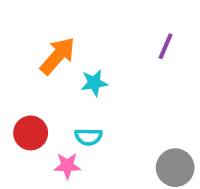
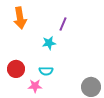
purple line: (166, 46) -> (63, 24), moved
orange arrow: (58, 56) -> (20, 18), moved, turned 130

